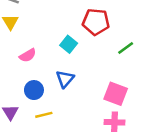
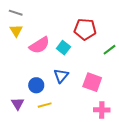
pink semicircle: (28, 55) -> (39, 45), moved, size x1.5
pink square: (116, 94) -> (92, 82), moved

